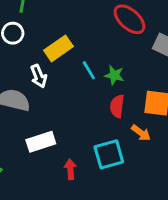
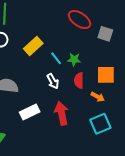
white arrow: (39, 76) -> (53, 81), moved
cyan square: (109, 154) -> (100, 124), moved
red arrow: (70, 169) -> (62, 113), moved, size x1.6

